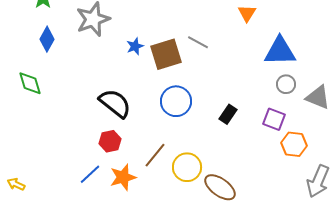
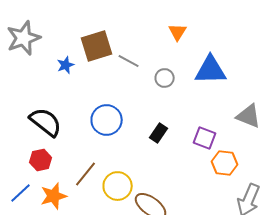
brown square: (166, 54) -> (97, 46), moved
gray circle: (286, 84) -> (165, 78), moved

